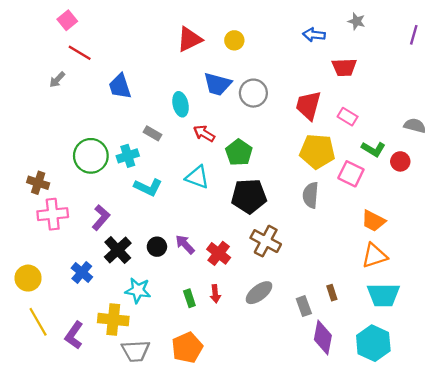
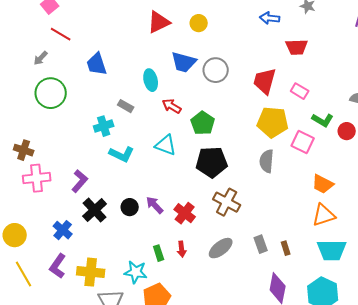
green circle: (91, 156) -> (51, 93), moved
cyan star: (138, 290) -> (136, 272), moved
gray rectangle: (304, 306) -> (261, 244), moved
purple L-shape: (74, 335) -> (58, 266), moved

